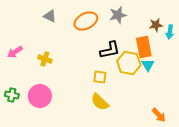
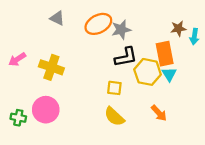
gray star: (118, 15) -> (121, 30), moved
yellow cross: (45, 59) -> (51, 67), size x1.5
green cross: (12, 95) -> (18, 118), moved
orange arrow: (159, 115) -> (159, 113), moved

